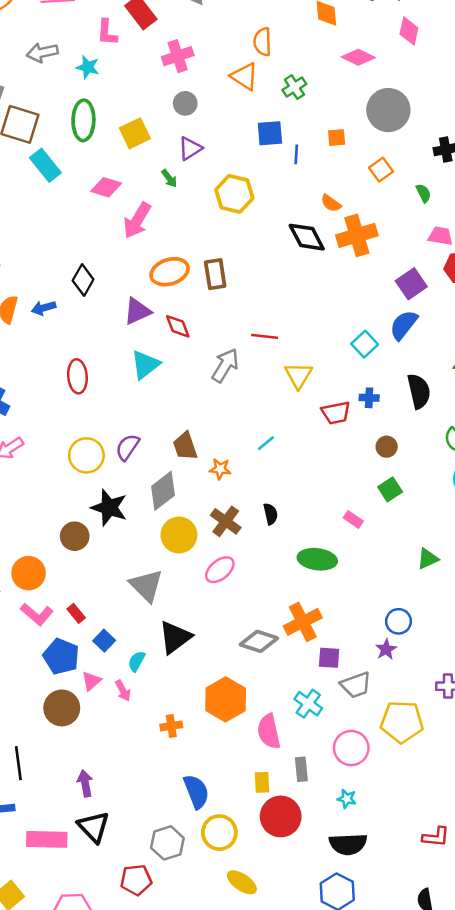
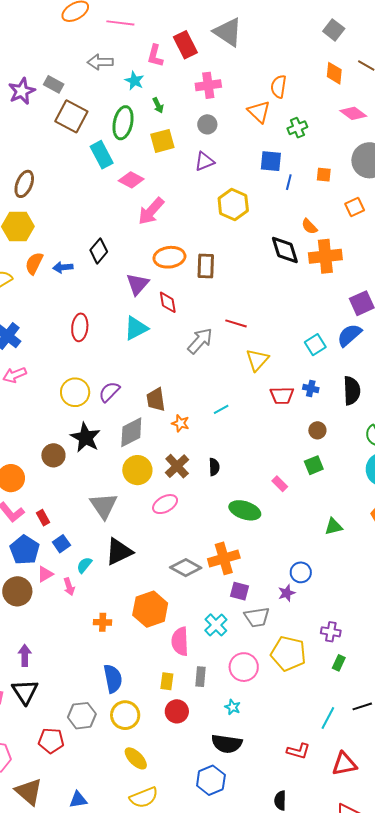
cyan rectangle: (45, 165) -> (102, 155), moved
green arrow: (169, 178) -> (158, 105), moved
purple triangle: (137, 311) -> (138, 284), turned -35
red circle: (281, 816) -> (177, 711), size x0.7

